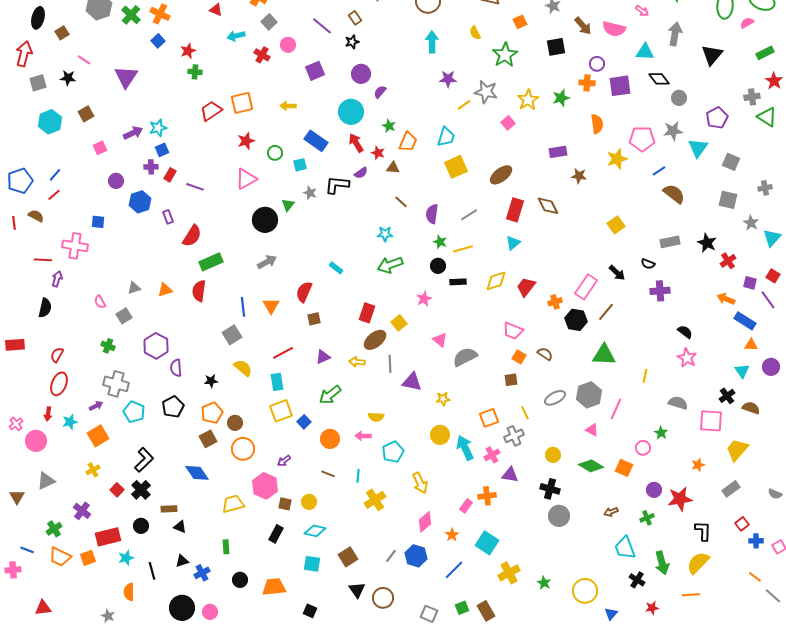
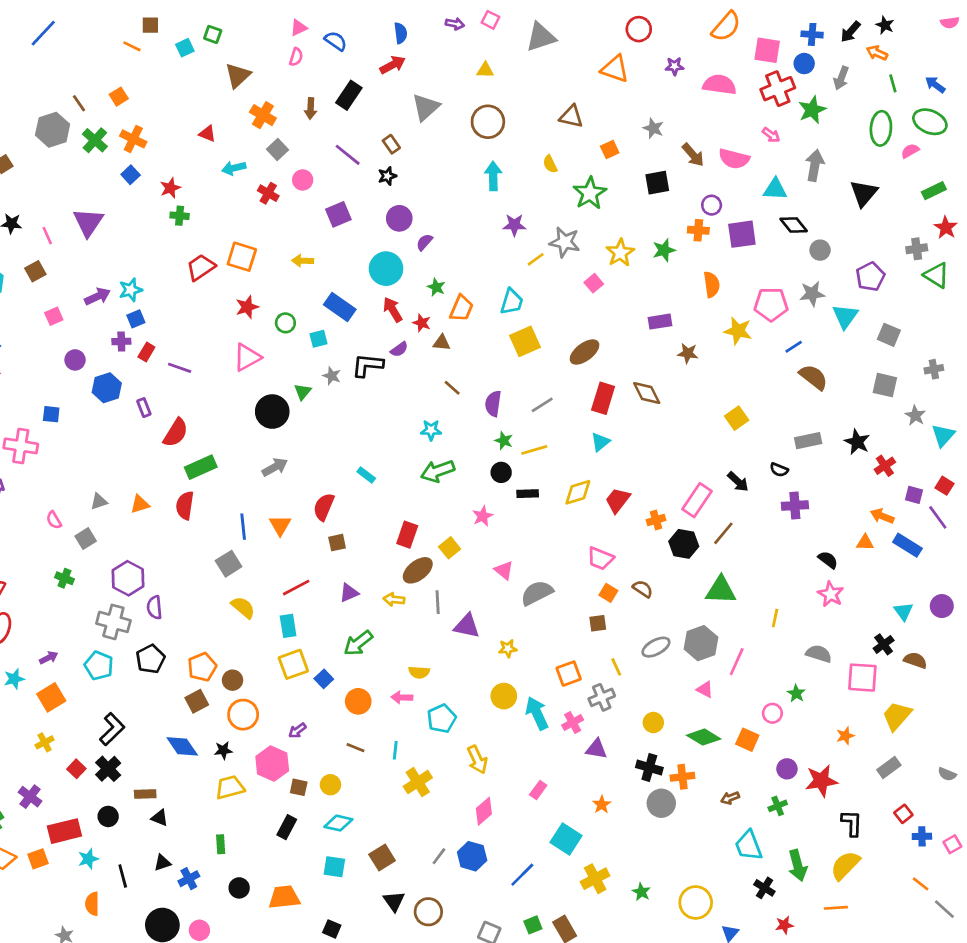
pink line: (84, 60) -> (47, 236), moved, turned 32
orange square: (242, 103) -> (242, 257), turned 30
yellow star: (617, 159) -> (738, 331), turned 30
orange triangle: (751, 345) -> (865, 543), moved
black star: (211, 381) -> (223, 750), moved
gray cross: (116, 384) -> (113, 622), moved
orange cross: (487, 496) -> (682, 777), moved
orange star: (452, 535) -> (602, 805), moved

